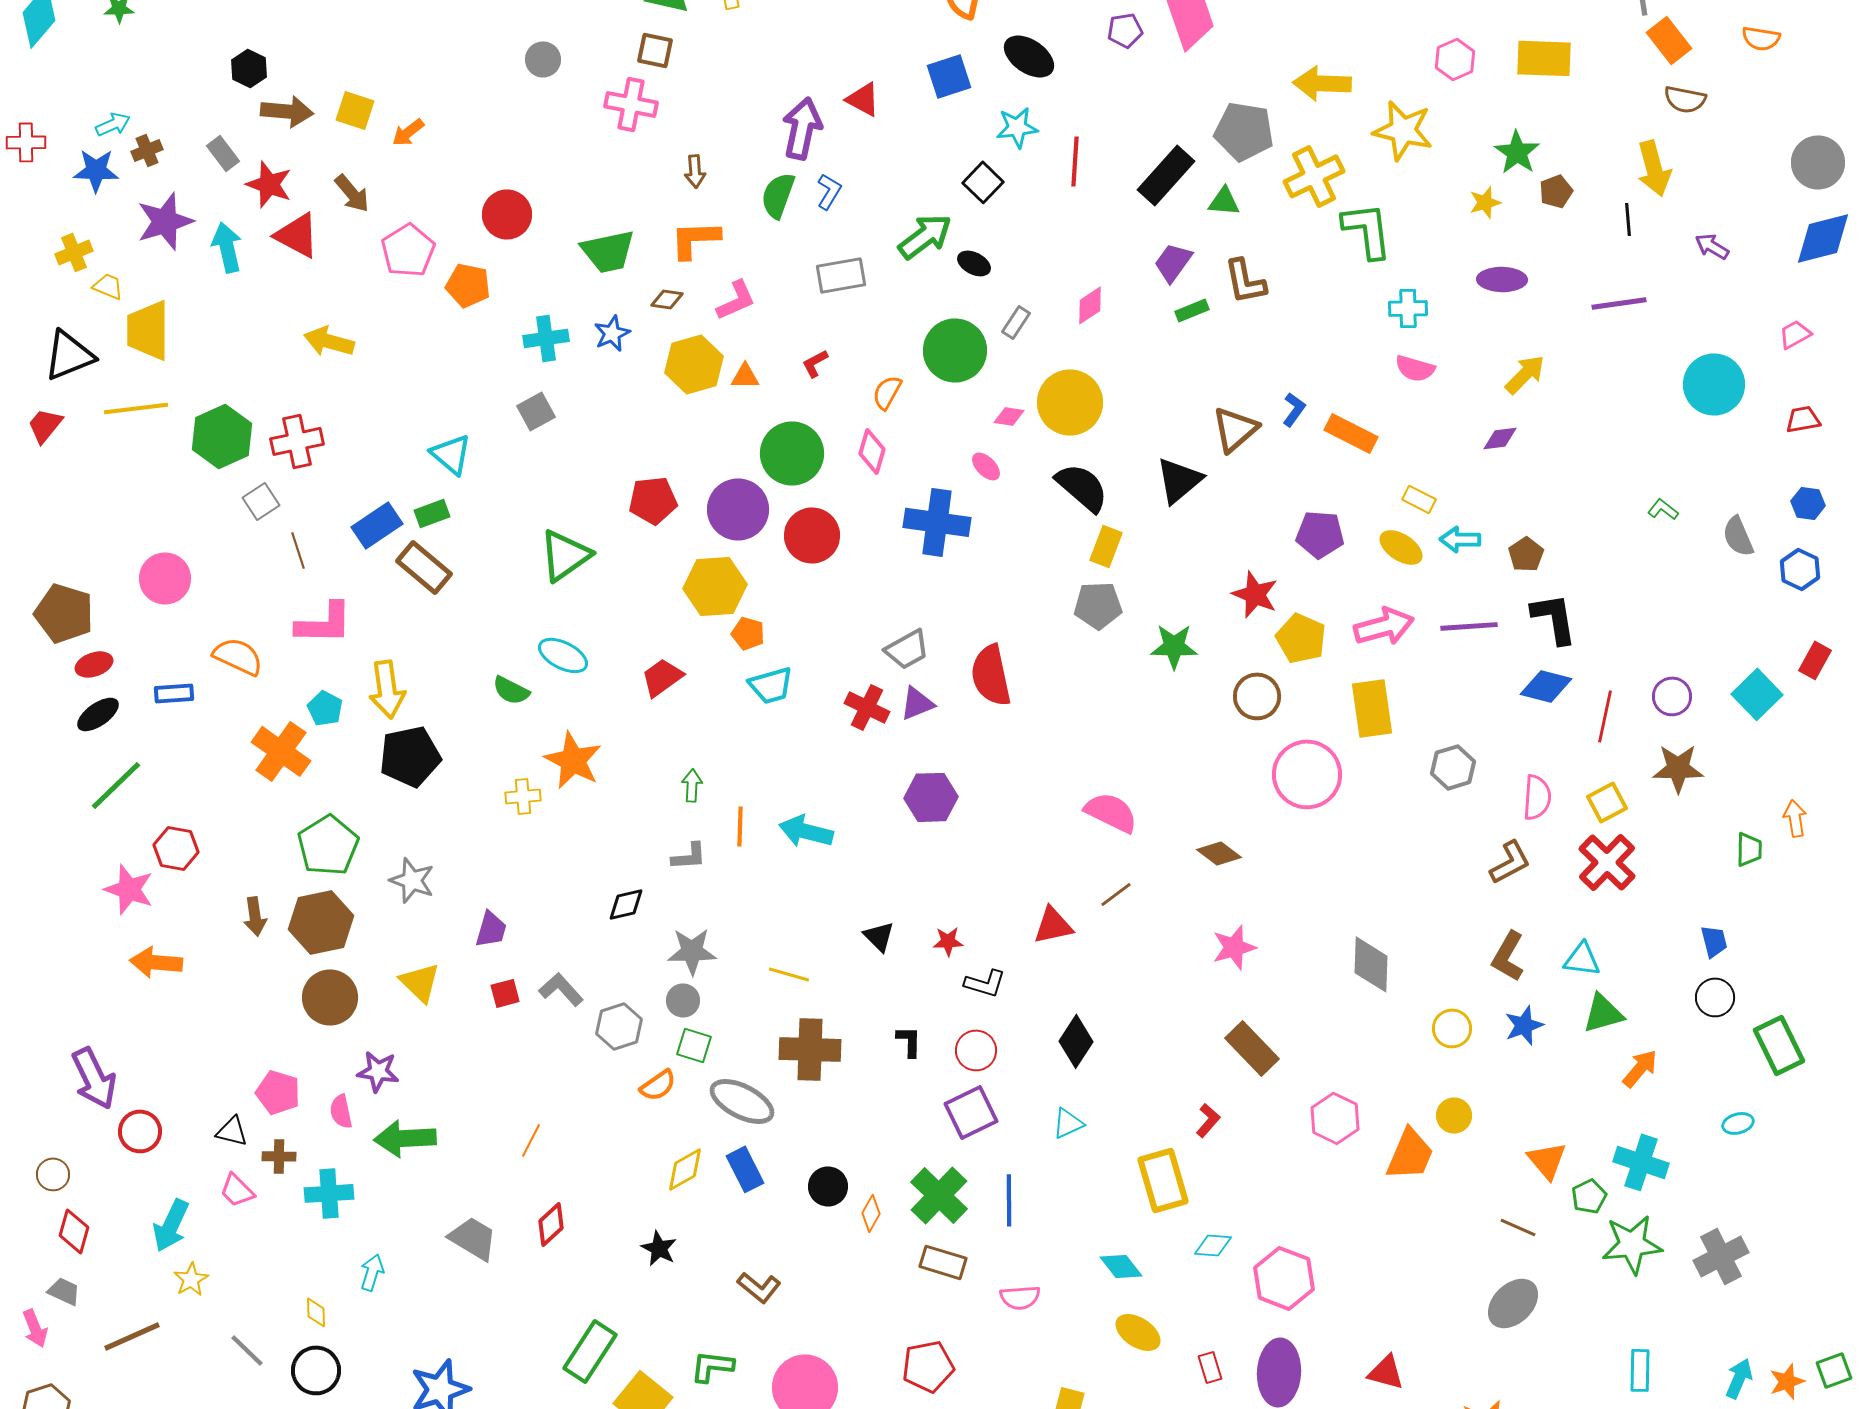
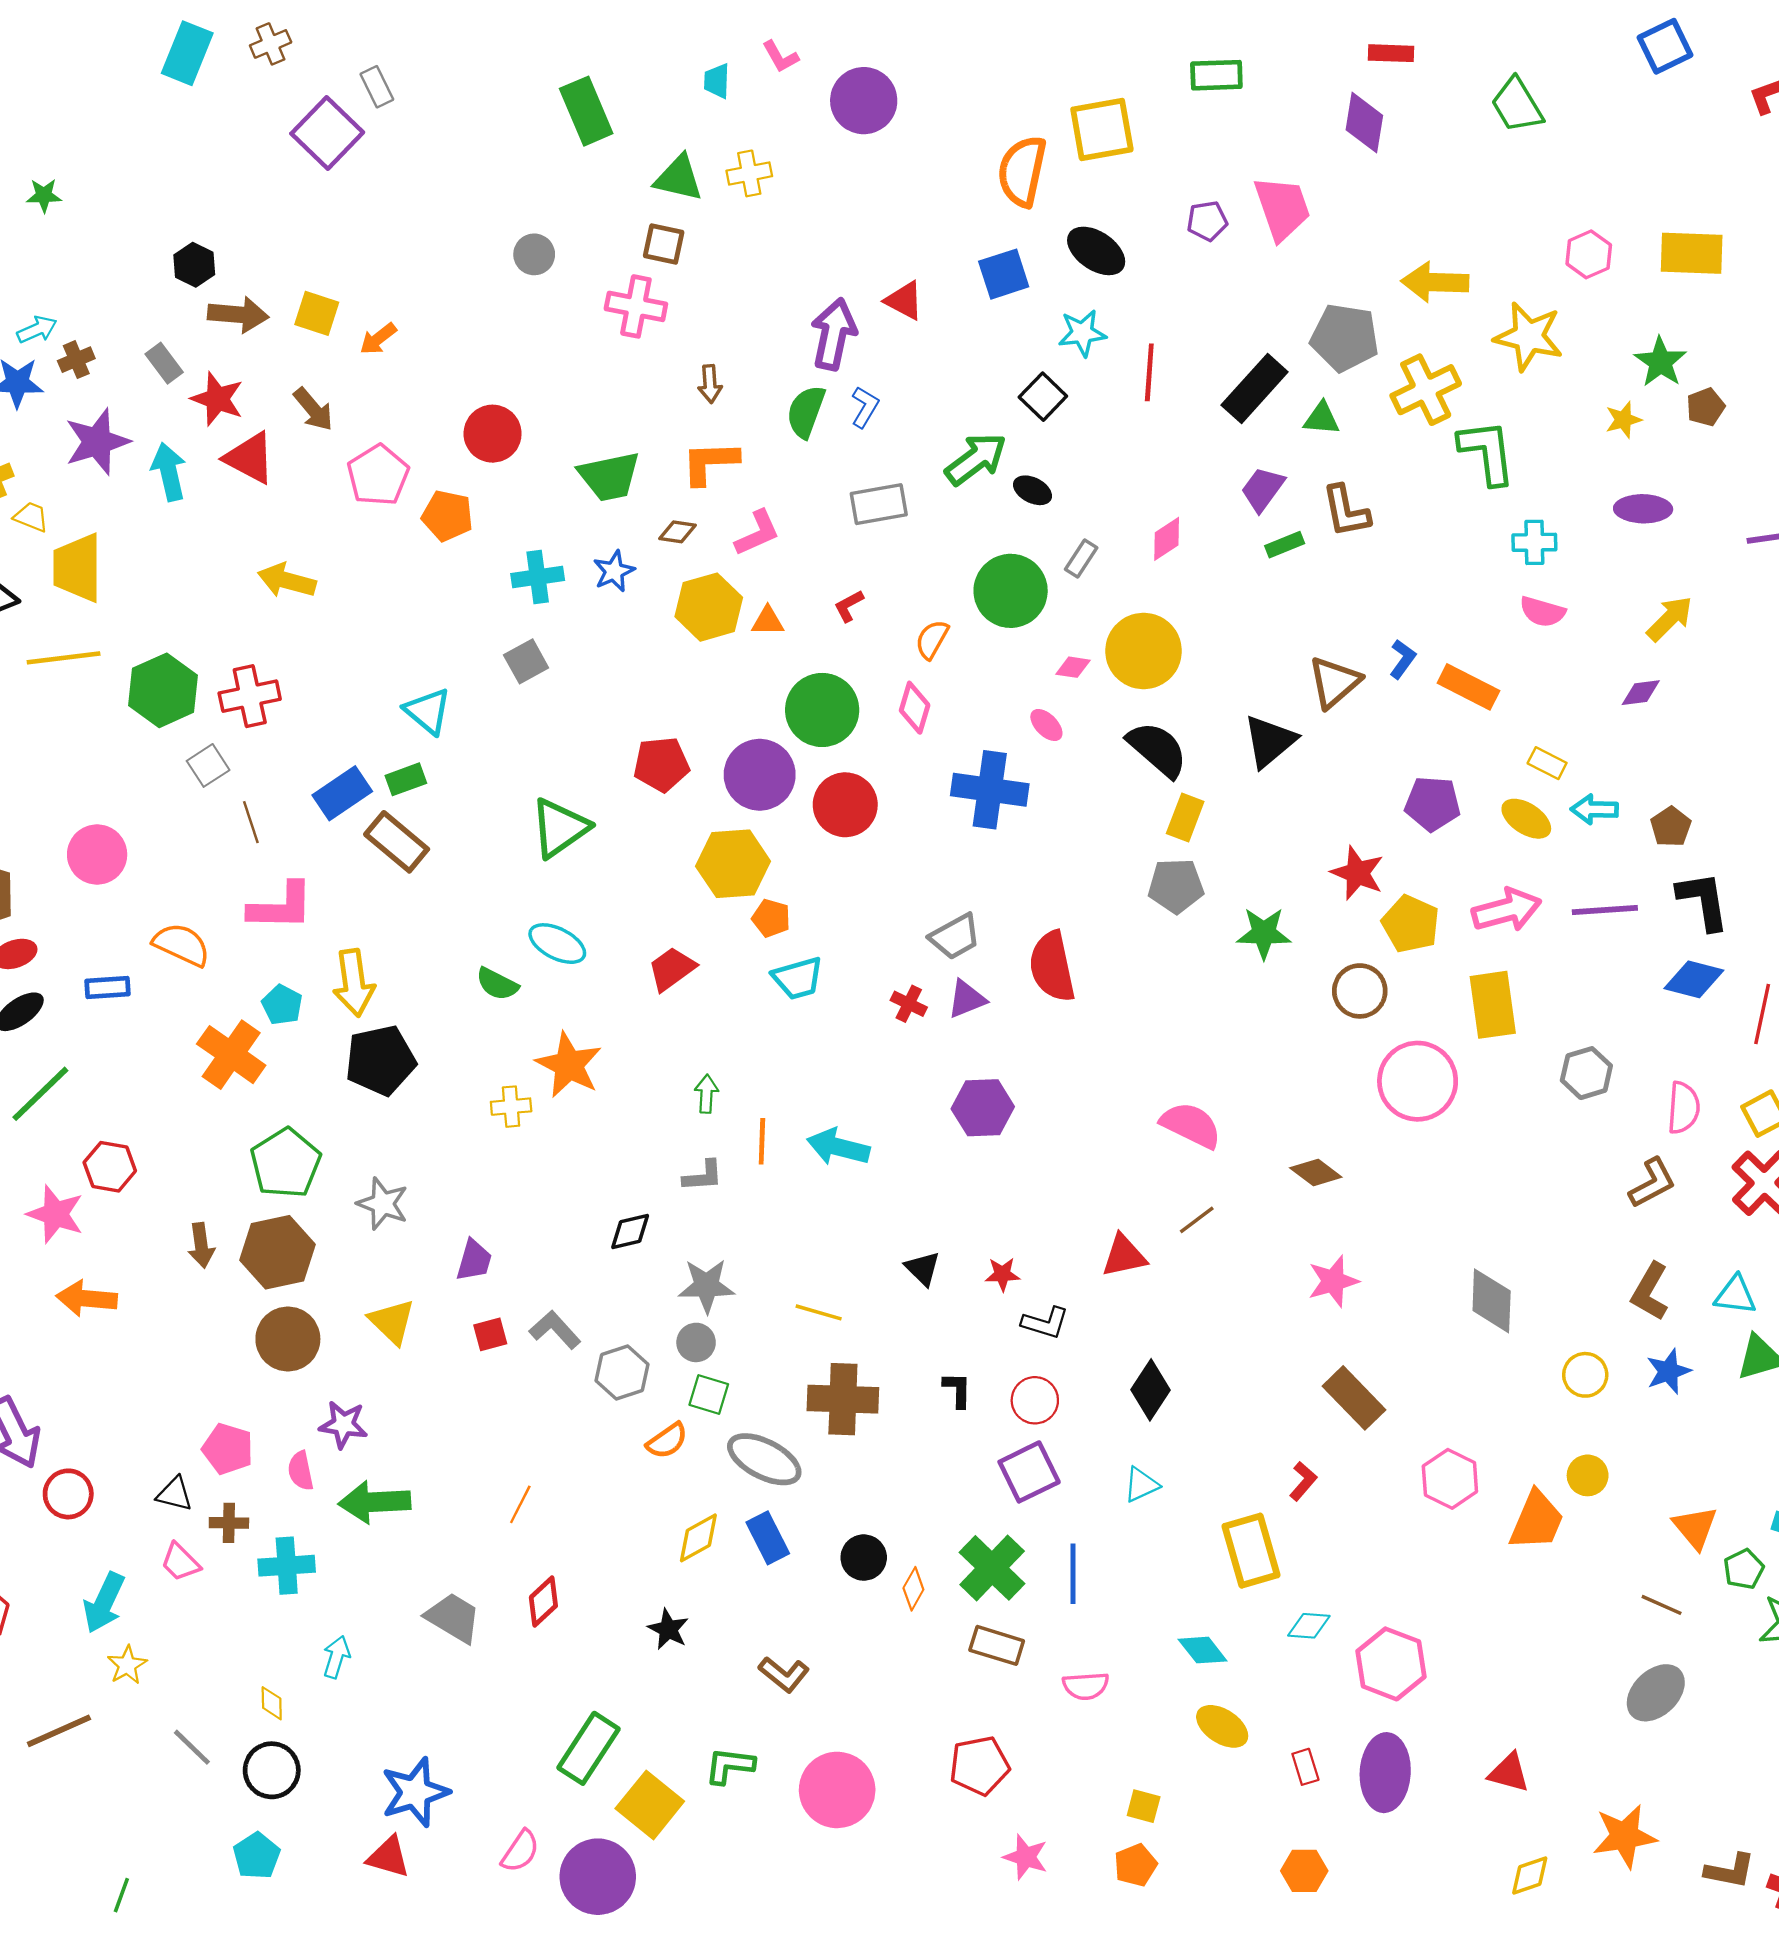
red cross: (867, 707) -> (909, 1004), size x0.7

